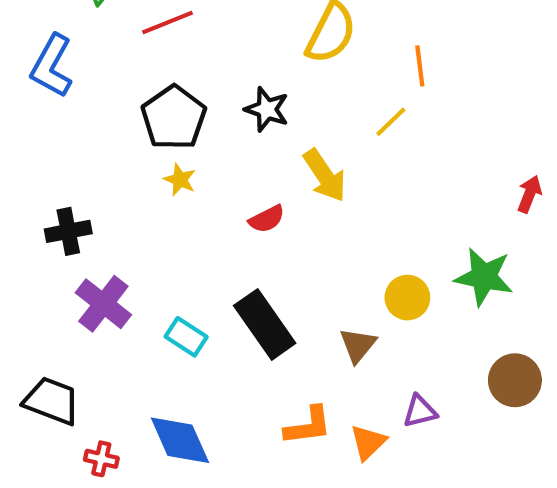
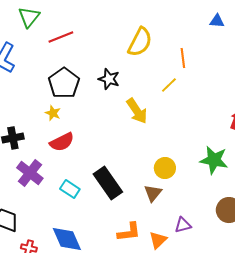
yellow star: (180, 180) -> (53, 113), moved
red semicircle: (267, 219) -> (62, 142), moved, size x1.4
yellow circle: (407, 298) -> (165, 168), moved

